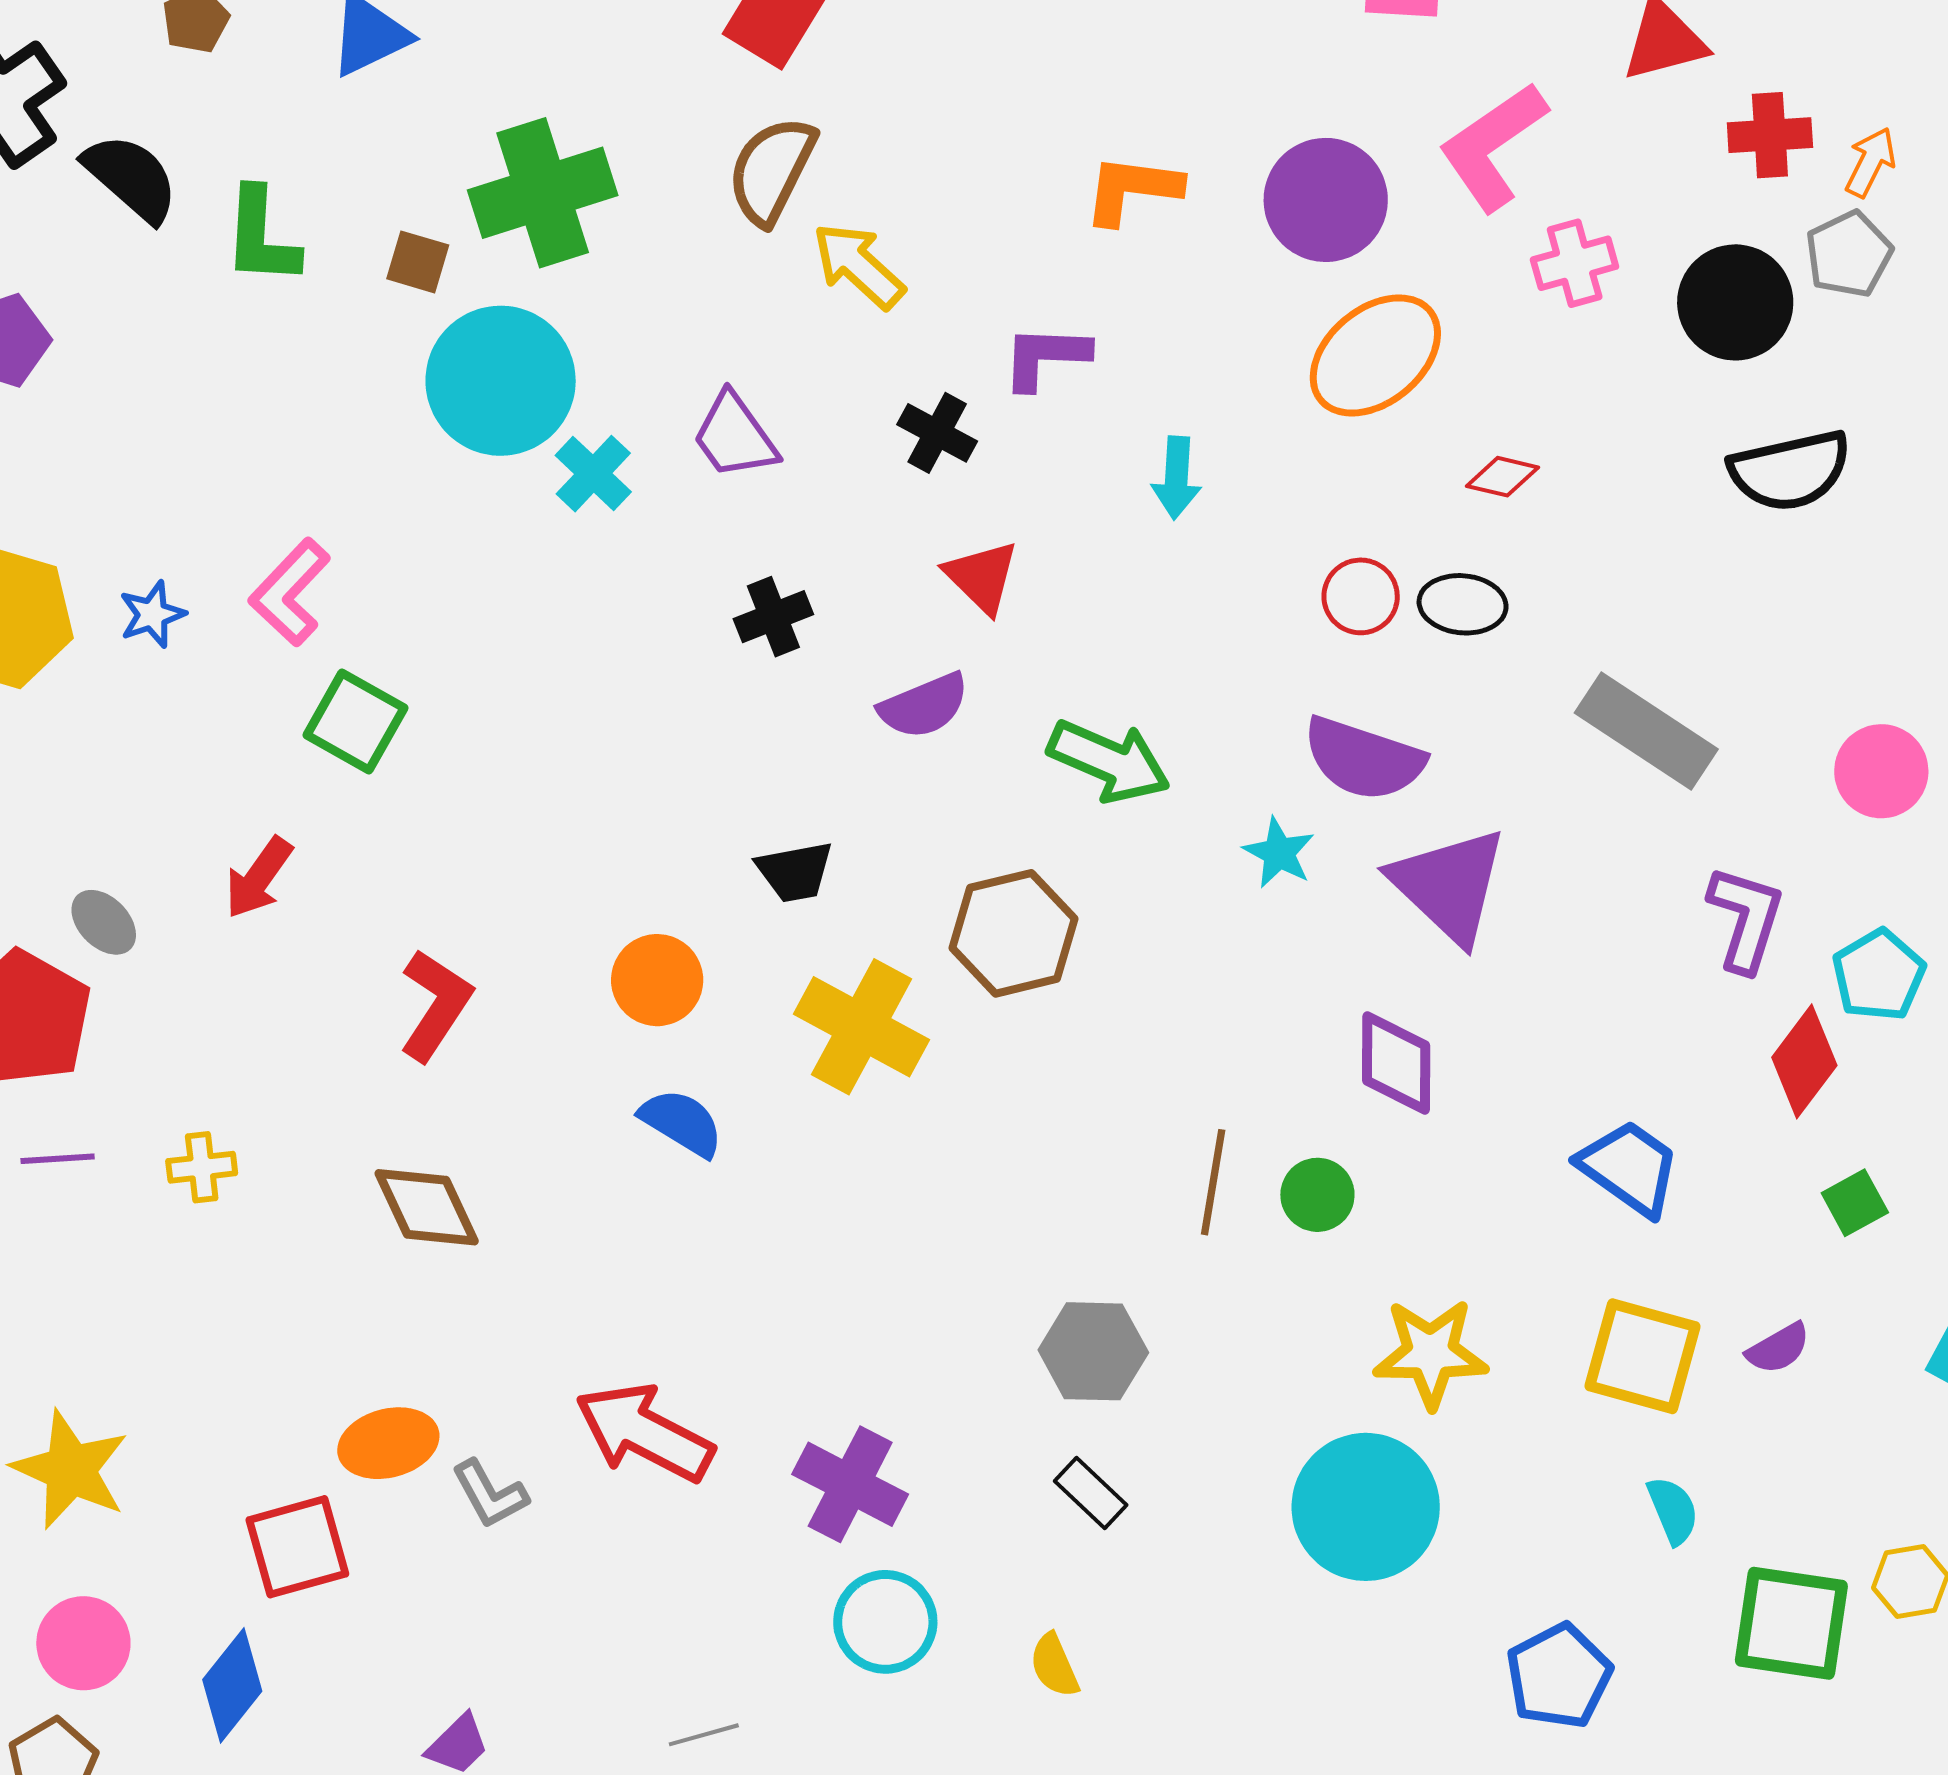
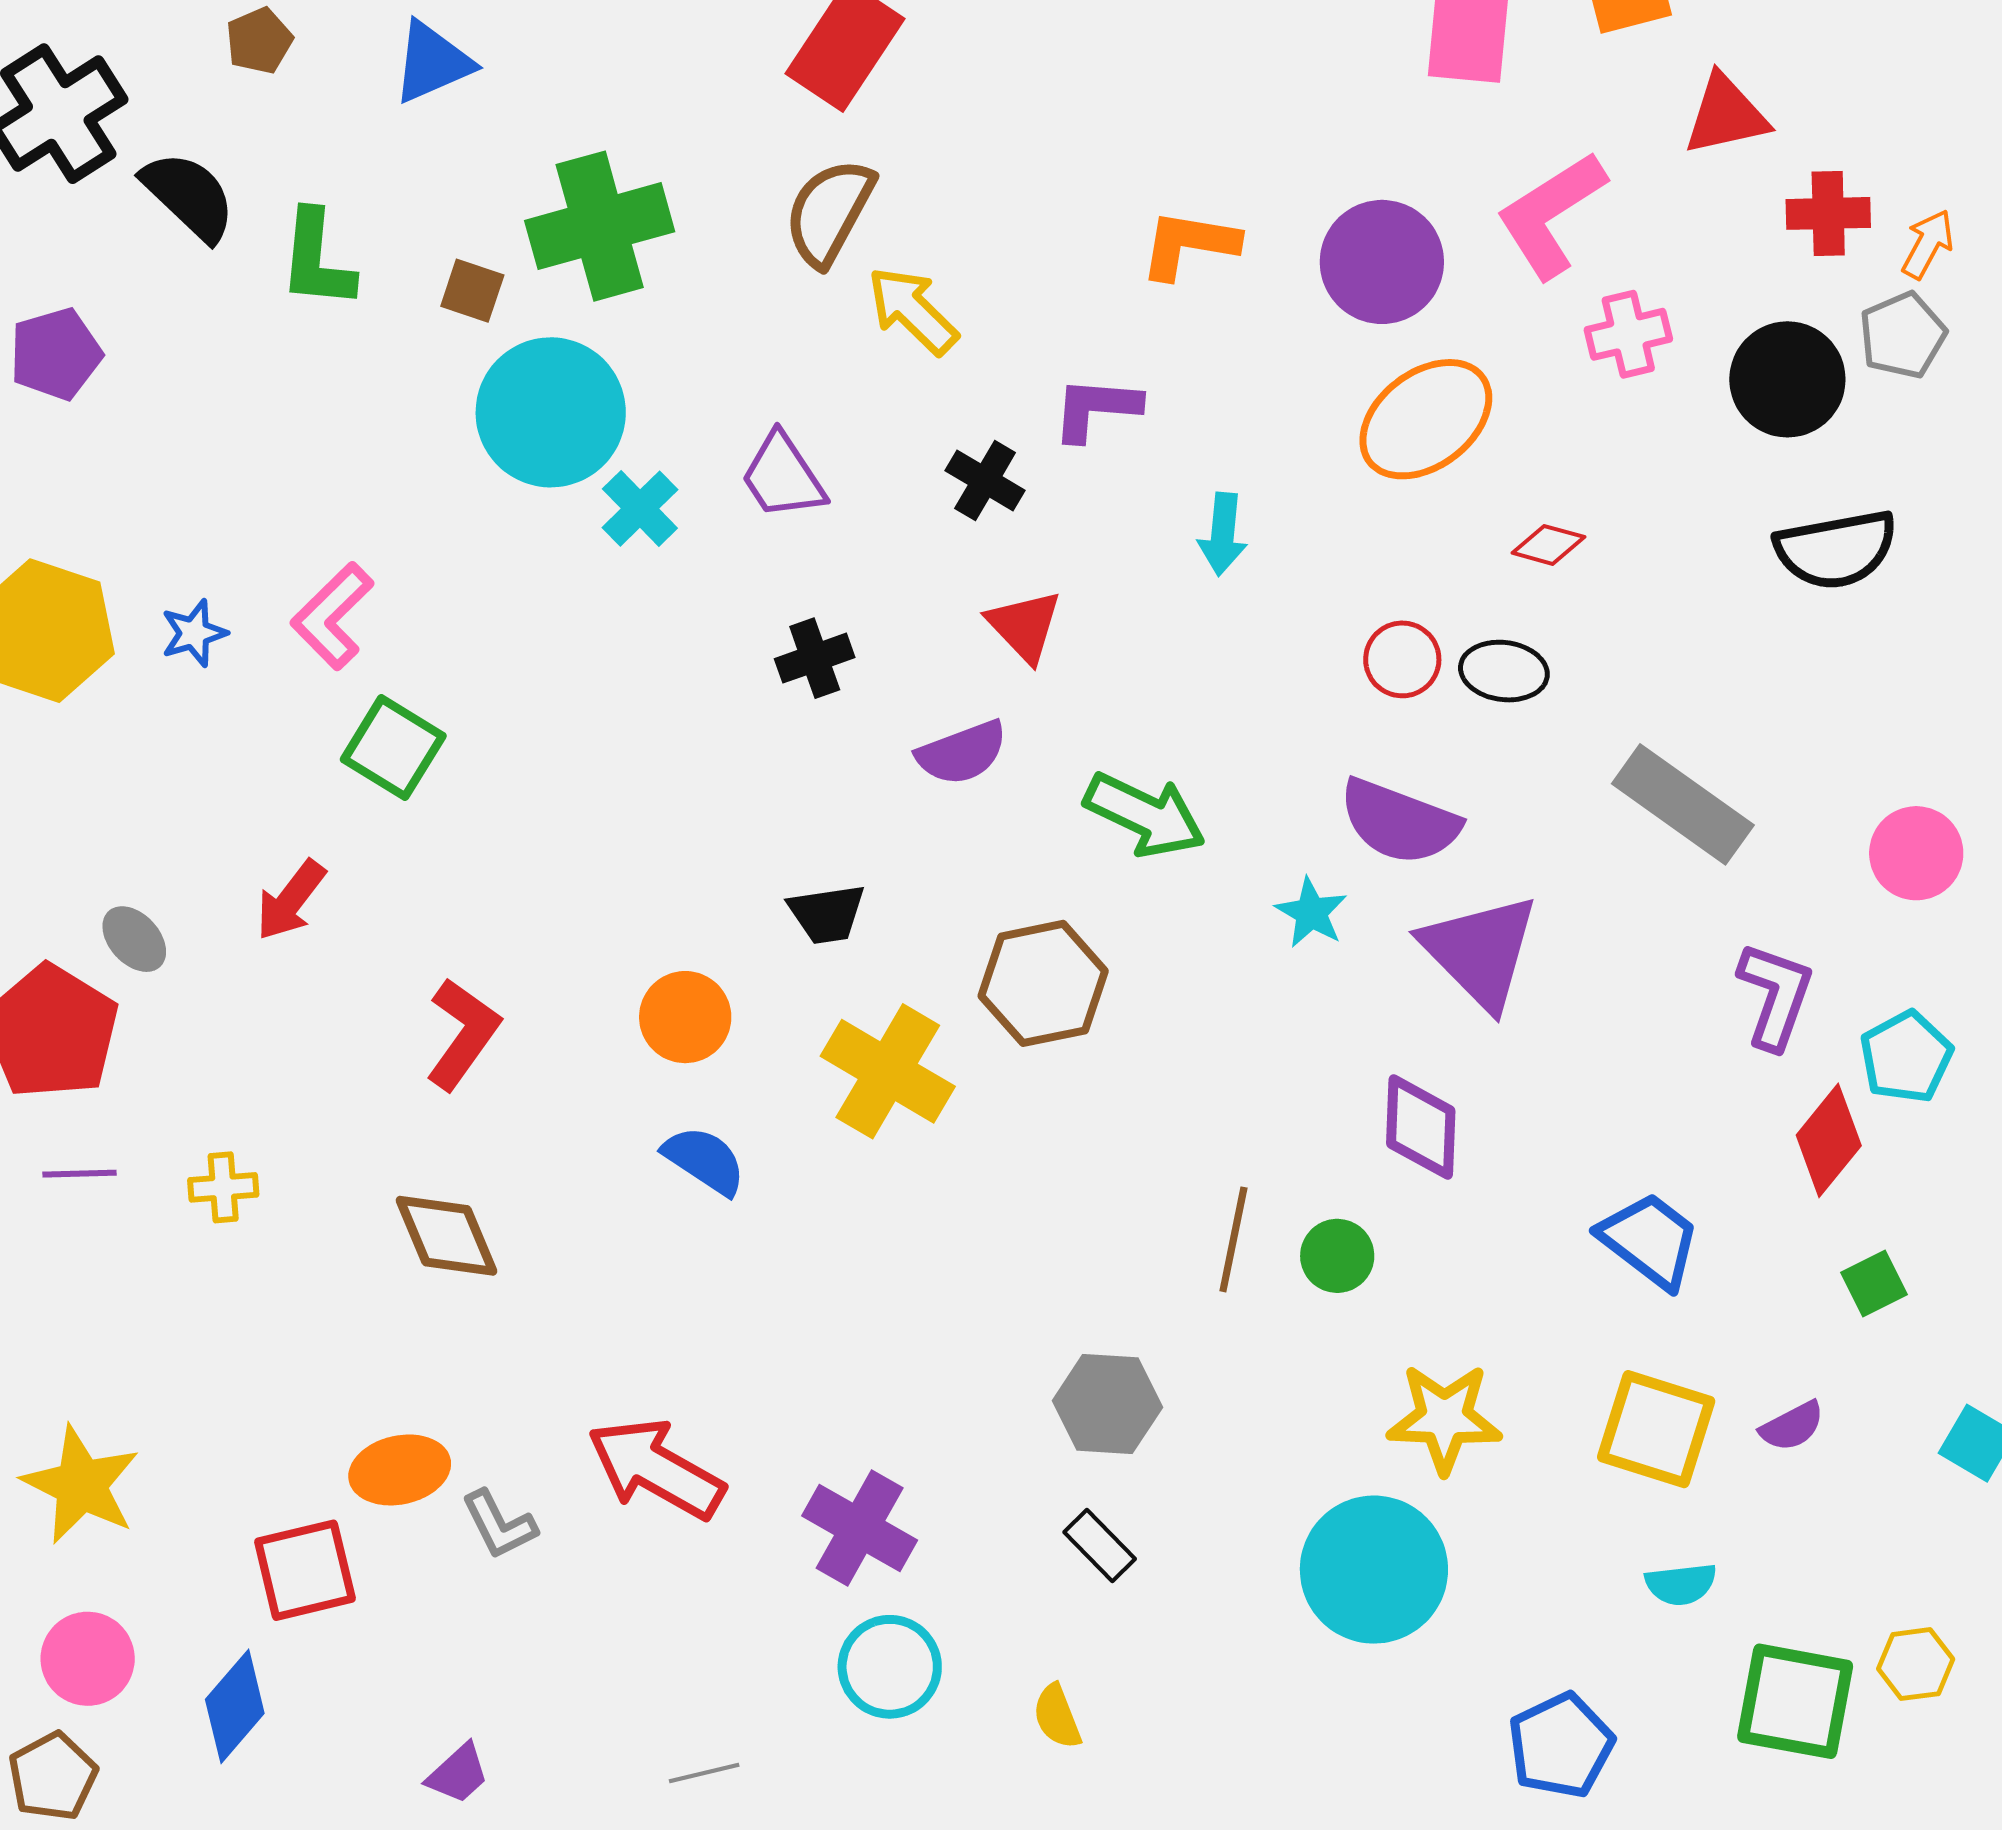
cyan semicircle: (1673, 1510) -> (1681, 1584), turned 104

